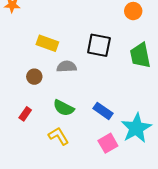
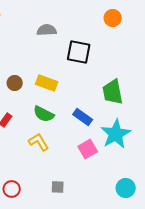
yellow rectangle: (47, 43) -> (47, 83), moved
green trapezoid: (140, 55) -> (113, 92), moved
gray semicircle: (67, 67) -> (47, 30), moved

